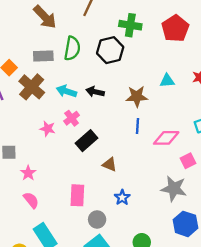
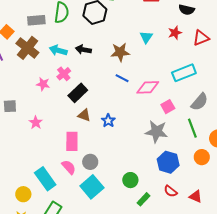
cyan triangle: (167, 81) -> (146, 37), turned -48
blue line: (138, 126) -> (122, 78), turned -64
brown triangle: (110, 164) -> (84, 115), moved
pink star: (28, 173) -> (36, 123), moved
blue star: (122, 197) -> (108, 121), moved
pink semicircle: (31, 200) -> (69, 167), moved

